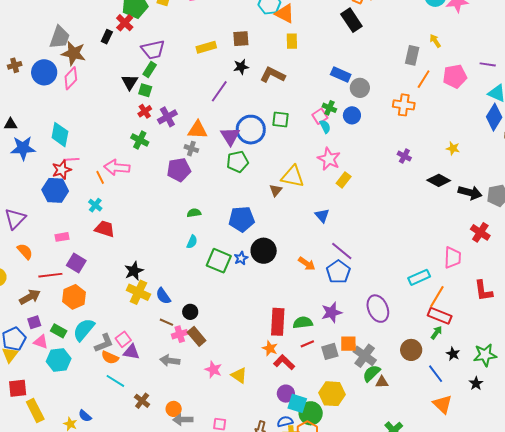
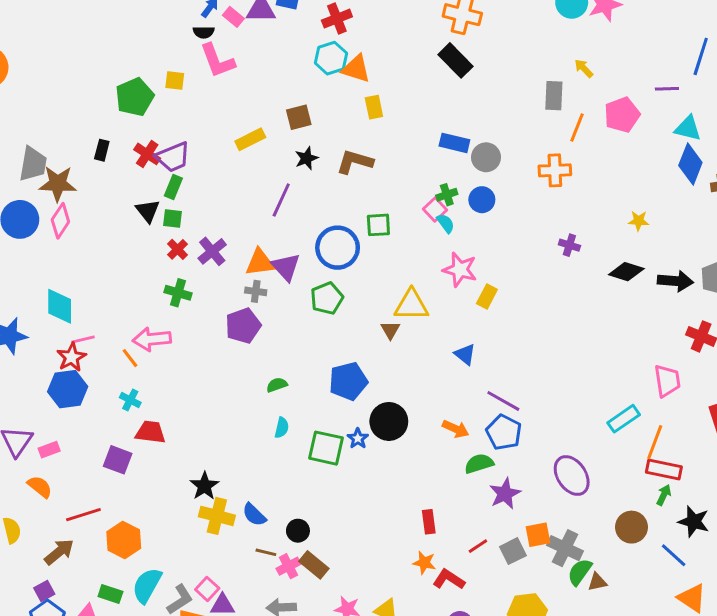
red cross: (125, 23) -> (147, 154), moved
green cross: (329, 108) -> (447, 195), turned -32
purple triangle: (230, 136) -> (286, 267), moved
pink rectangle: (62, 237) -> (49, 450), moved
purple square: (76, 263) -> (118, 460), moved
purple square: (34, 322) -> (44, 591), moved
red rectangle: (278, 322) -> (429, 522), size x0.6
green semicircle: (303, 323) -> (479, 464), moved
black star: (453, 354) -> (694, 522), size x1.5

